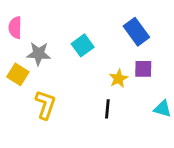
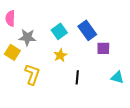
blue rectangle: (136, 32) -> (87, 30), moved
yellow star: (118, 78) -> (60, 55), moved

